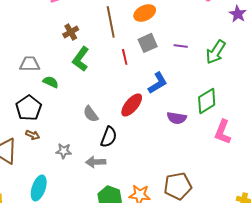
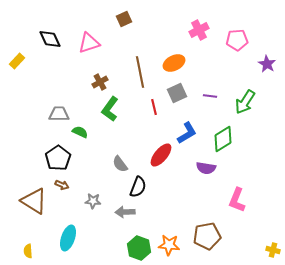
green diamond: (207, 101) -> (223, 139), moved
pink L-shape: (223, 132) -> (237, 200), moved

